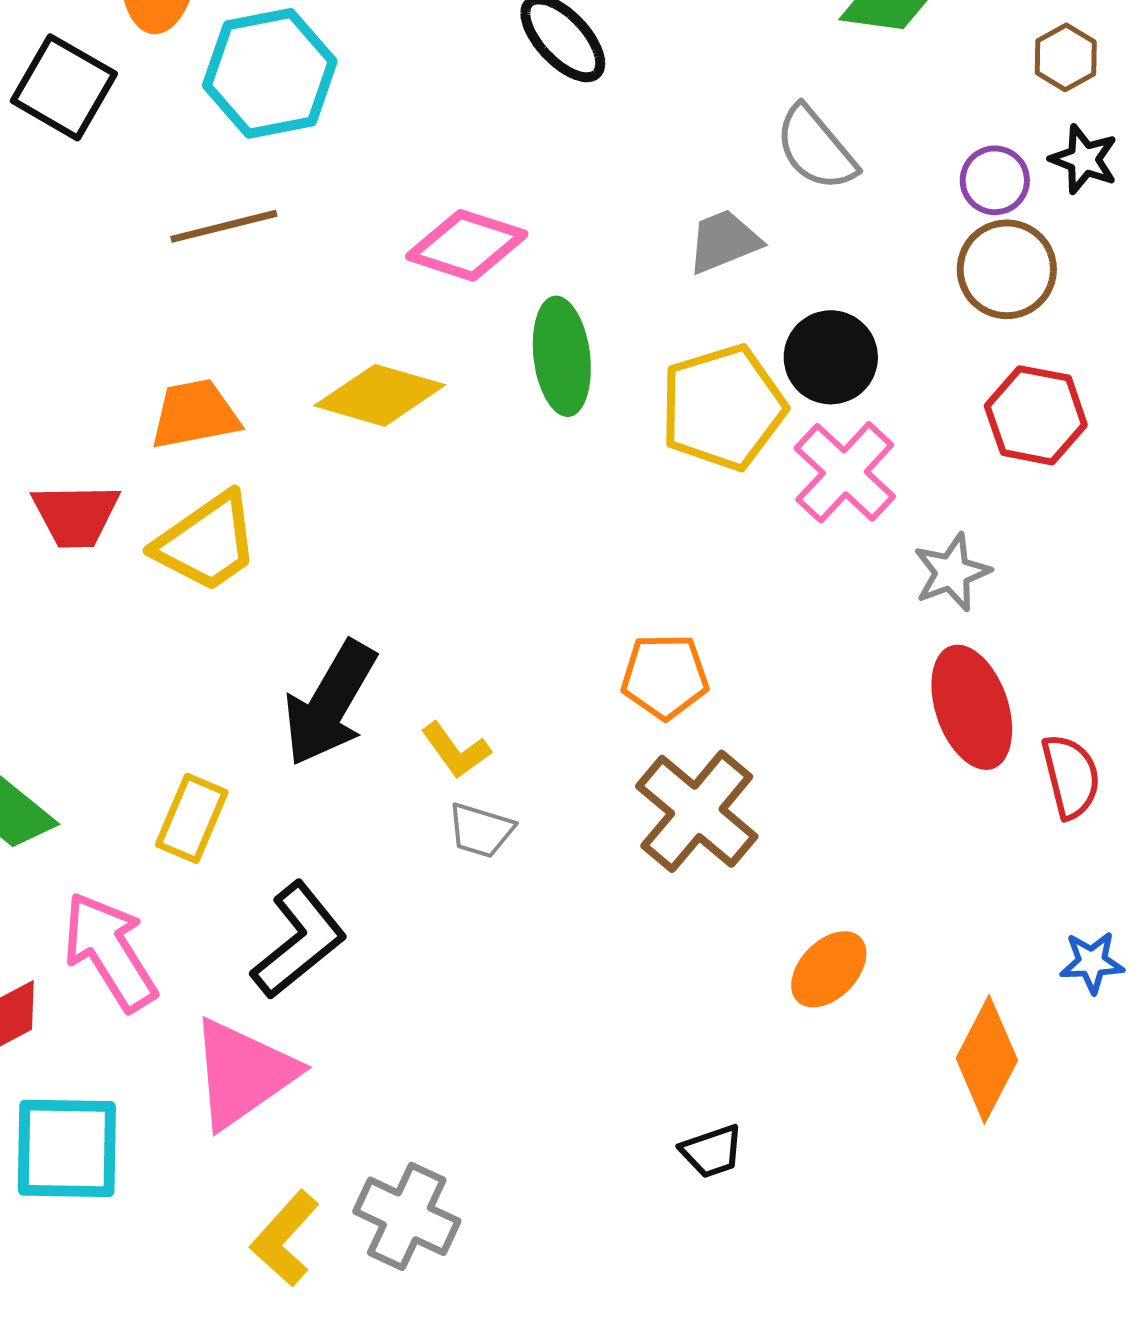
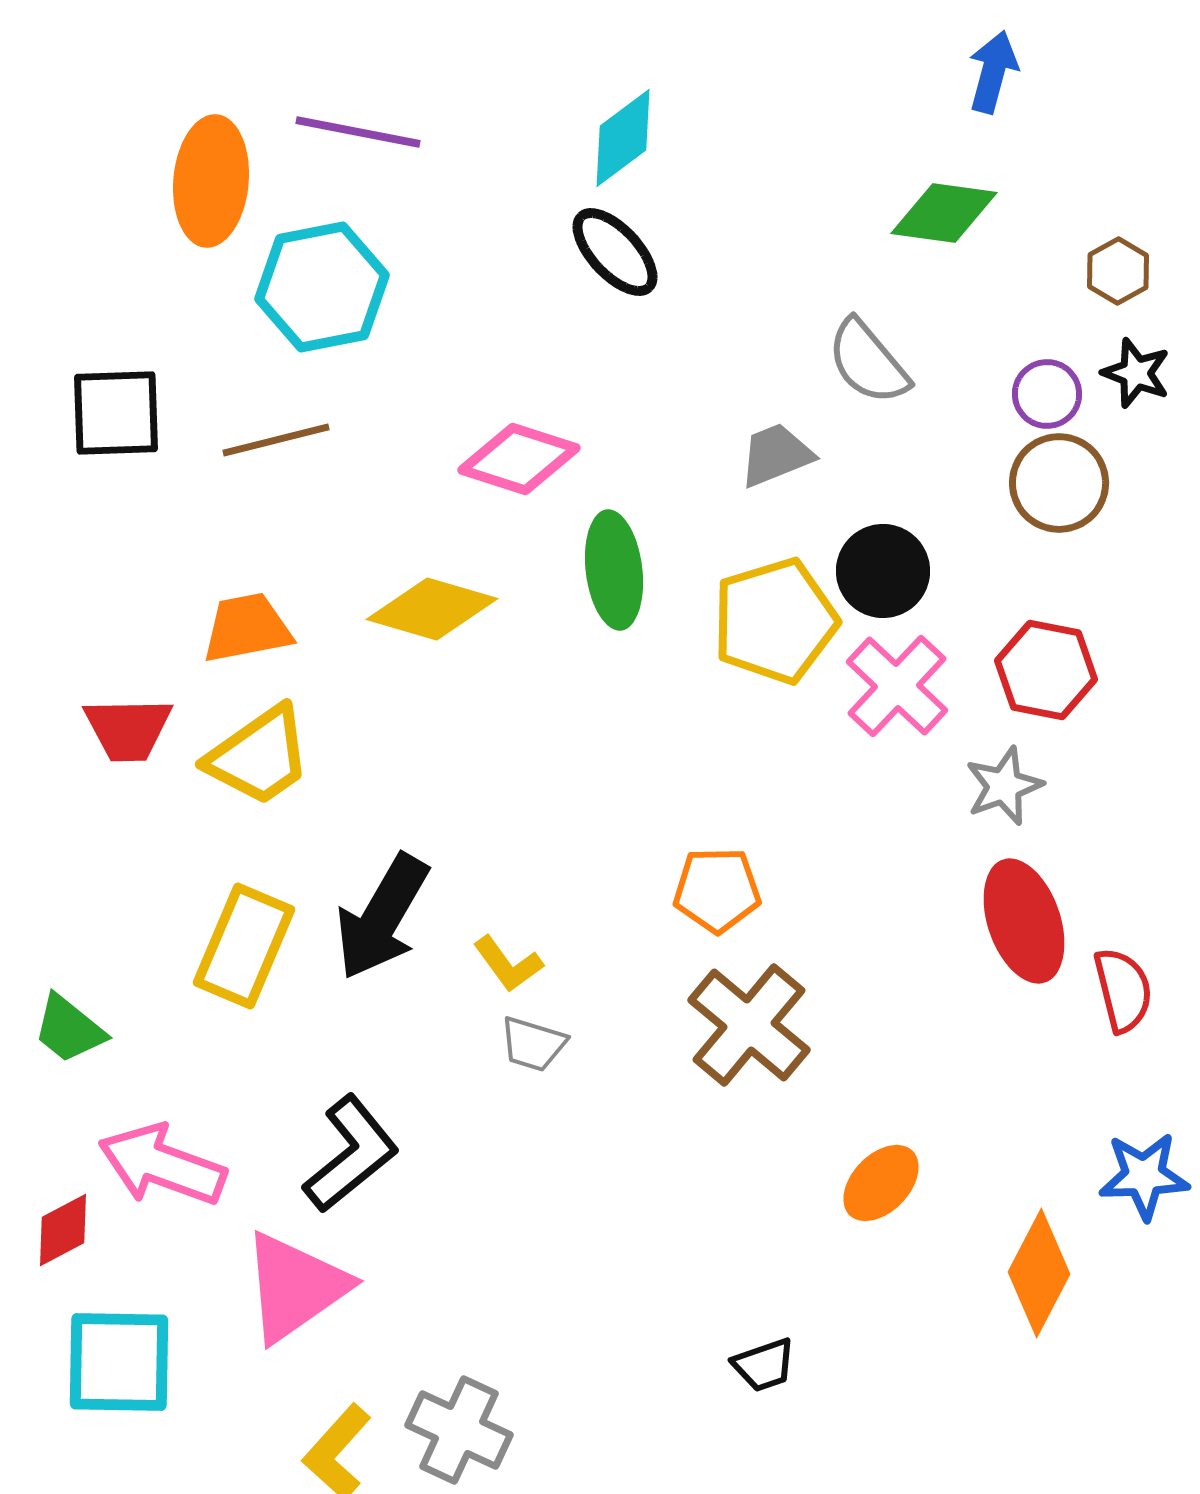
black square: (64, 87) -> (116, 413), moved, turned -32
red hexagon: (1036, 415) -> (1046, 670), moved
yellow rectangle: (192, 818) -> (244, 946), moved, size x1.4
pink arrow: (110, 951) -> (162, 1165), turned -38
blue star: (1092, 962) -> (1144, 1176), size x1.4

